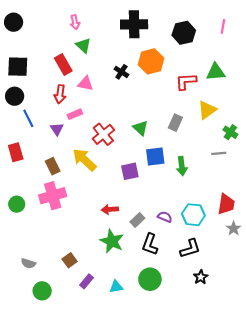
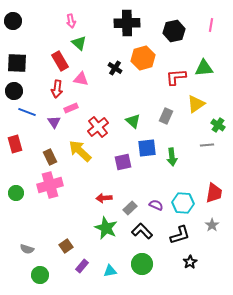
blue line: (28, 118) -> (27, 112), turned -42
gray star: (234, 228) -> (212, 225), moved
black L-shape: (150, 244) -> (142, 231), turned 115

